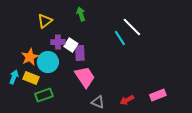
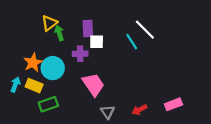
green arrow: (81, 14) -> (59, 33), moved
purple cross: (58, 42) -> (80, 54), moved
white square: (71, 45) -> (97, 42), moved, turned -32
purple rectangle: (80, 53) -> (88, 29), moved
gray triangle: (98, 102) -> (108, 112), turned 32

